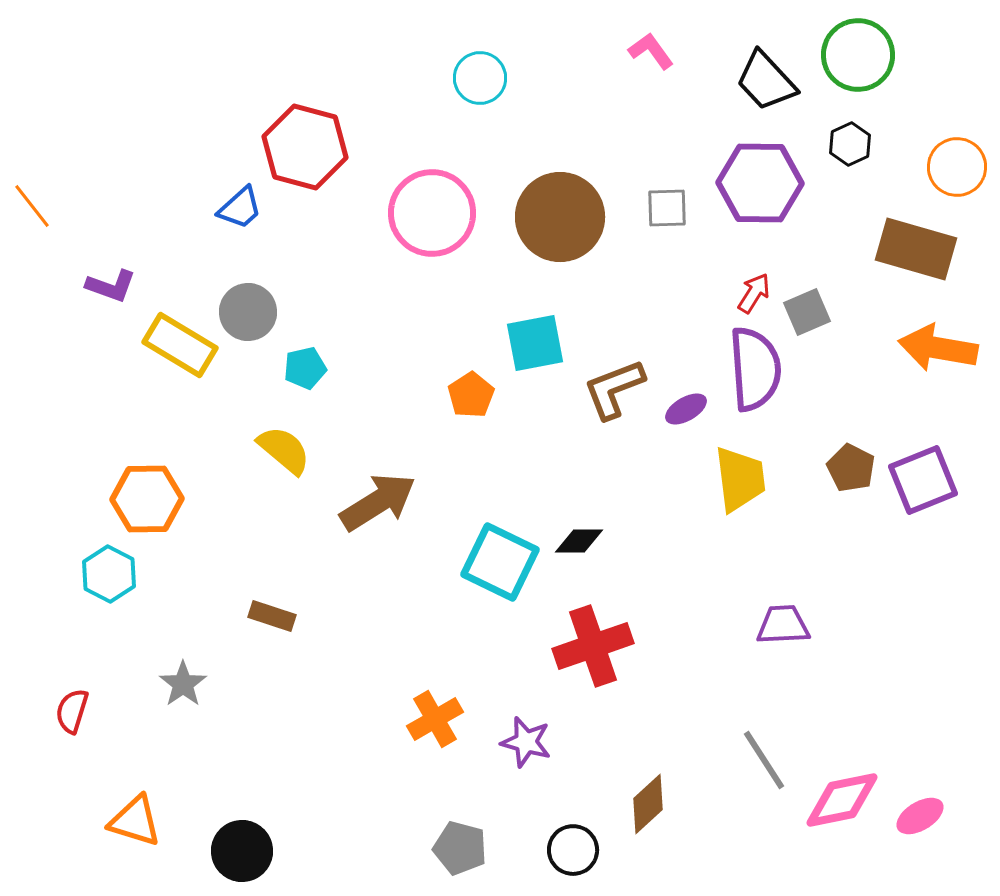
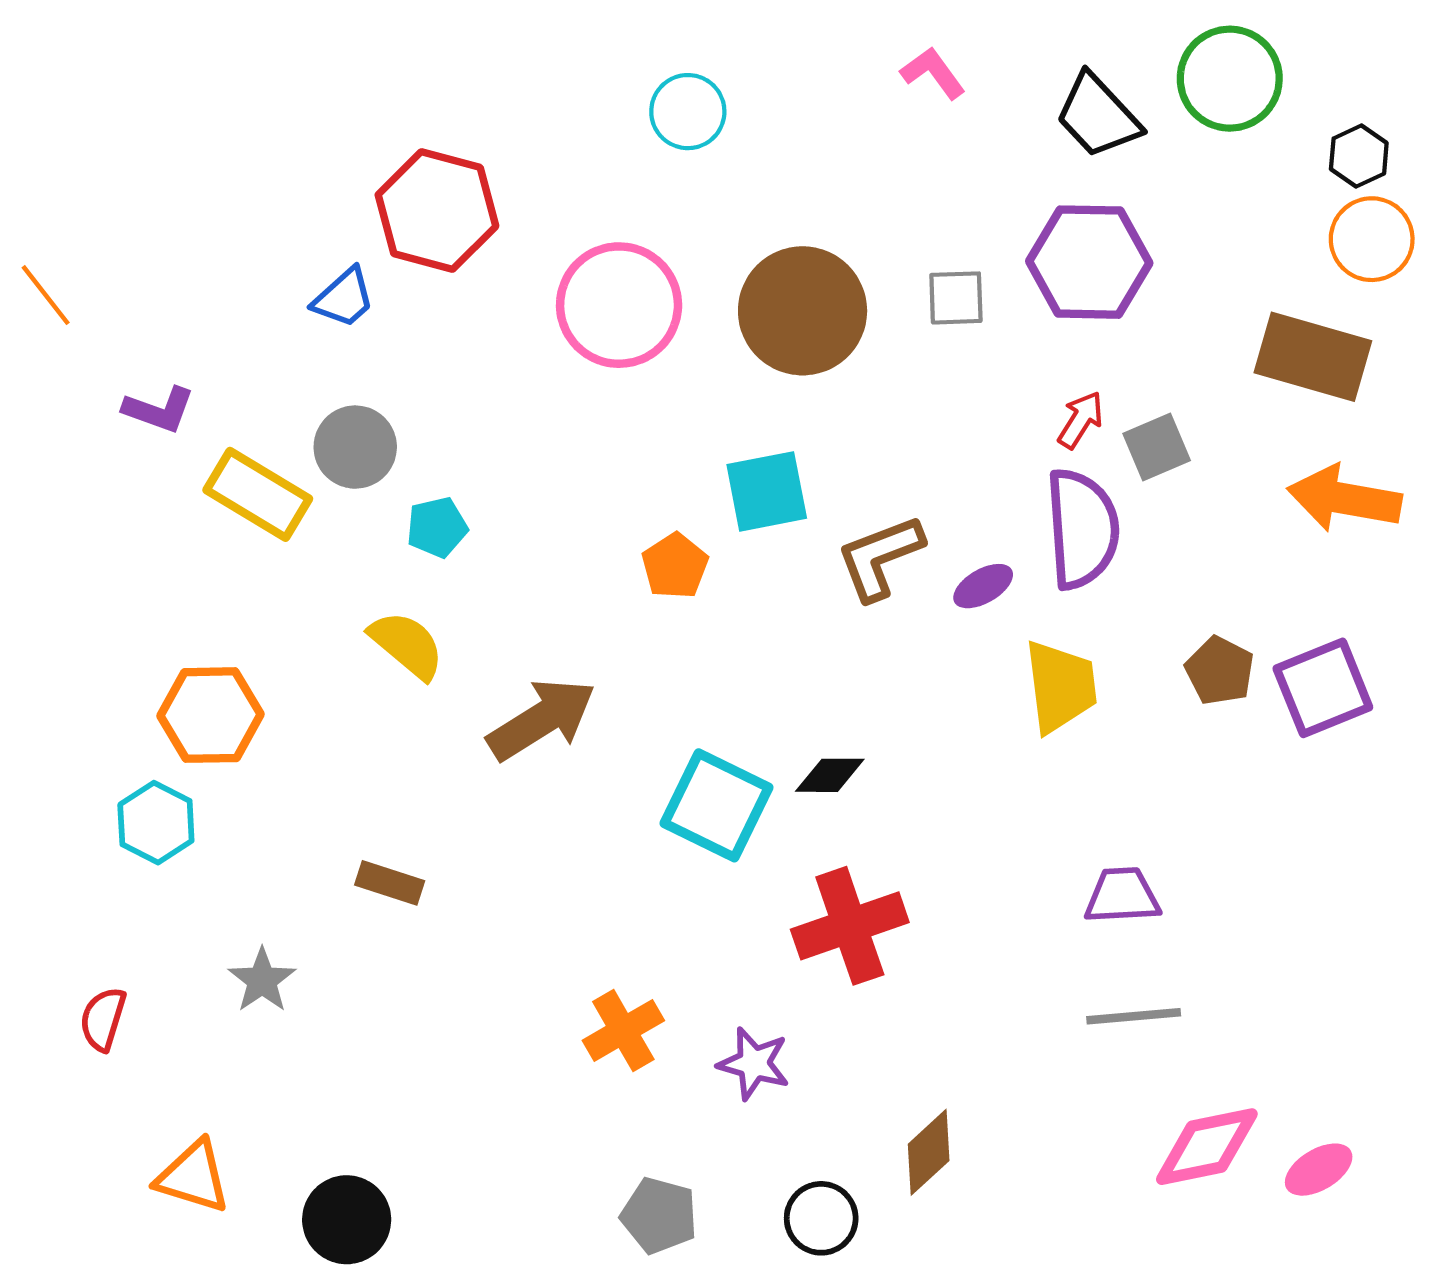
black hexagon: (850, 144) -> (1359, 156), moved
gray line: (764, 760) -> (1134, 1016), moved, turned -62

